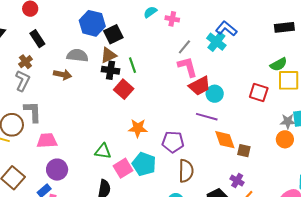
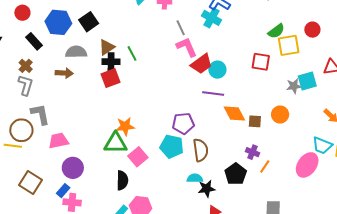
blue hexagon: (92, 23) -> (58, 22), moved
black square: (113, 34) -> (89, 22), moved
gray line: (184, 47) -> (181, 28), turned -56
red square: (124, 89) -> (110, 78), moved, turned 36
orange star: (138, 128) -> (125, 126), moved
orange circle: (285, 139) -> (280, 114), moved
green triangle: (103, 151) -> (115, 143), size x1.4
cyan pentagon: (144, 164) -> (172, 146), moved

